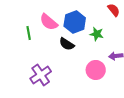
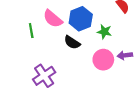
pink circle: (96, 70) -> (103, 60), moved

